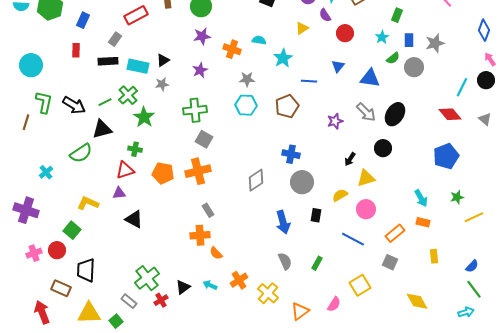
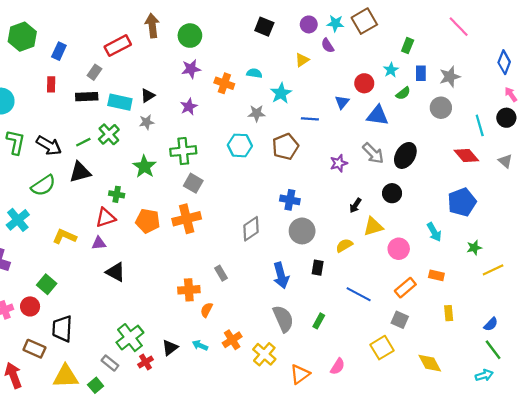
red circle: (345, 33) -> (364, 83), moved
gray circle: (414, 67) -> (441, 108), moved
gray star: (247, 79) -> (257, 113), moved
cyan line: (462, 87) -> (480, 125), turned -42
green star: (144, 117) -> (144, 167), moved
green semicircle: (81, 153) -> (43, 185), moved
cyan cross: (46, 172) -> (18, 220), size x1.5
cyan arrow: (421, 198) -> (434, 232), moved
yellow L-shape: (88, 203) -> (64, 237), moved
pink circle: (366, 209) -> (399, 249), moved
gray rectangle: (208, 210) -> (221, 273), moved
orange semicircle: (216, 253) -> (207, 310), turned 72
gray semicircle: (285, 261) -> (283, 319), size x1.4
yellow square: (360, 285) -> (382, 348), moved

